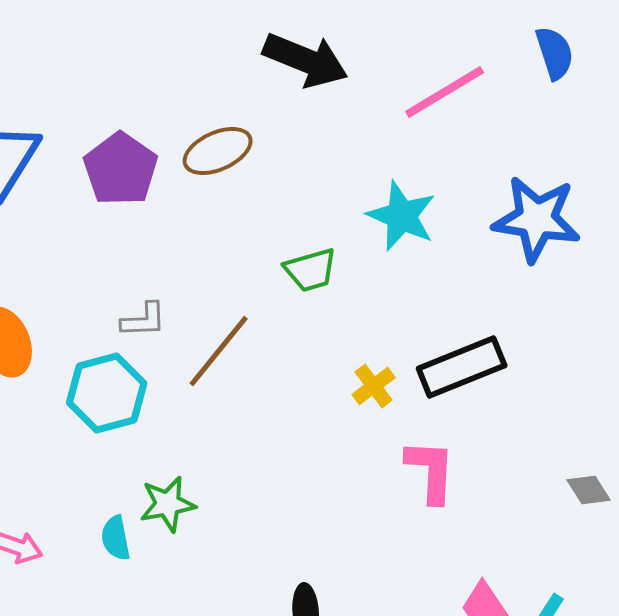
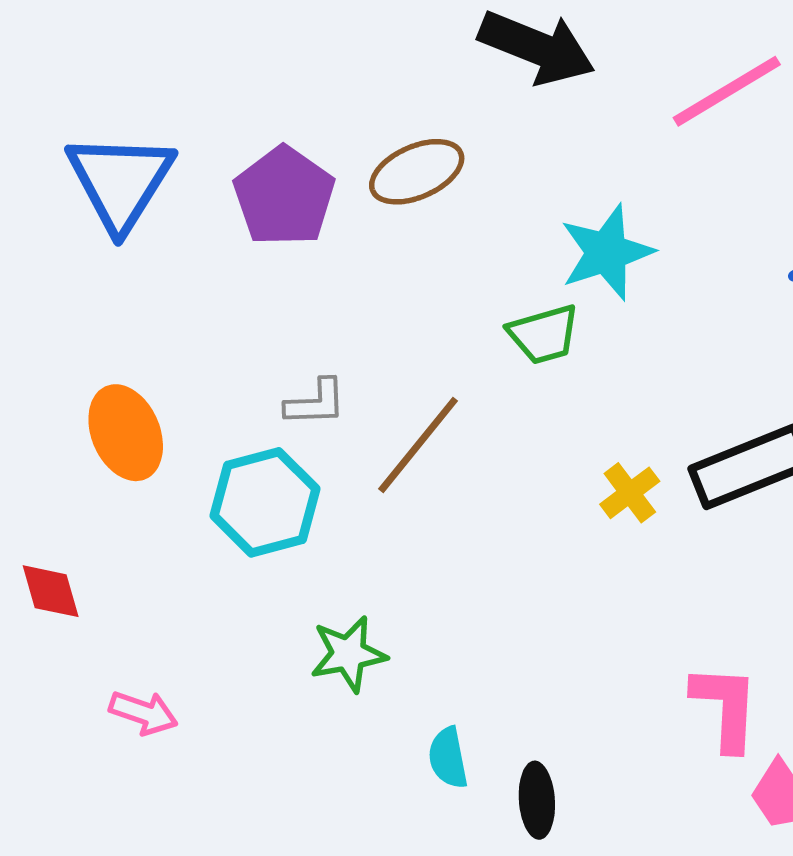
cyan star: (402, 216) -> (607, 252), moved, turned 30
pink L-shape: (431, 471) -> (725, 707), moved
cyan semicircle: (116, 538) -> (448, 758), moved

